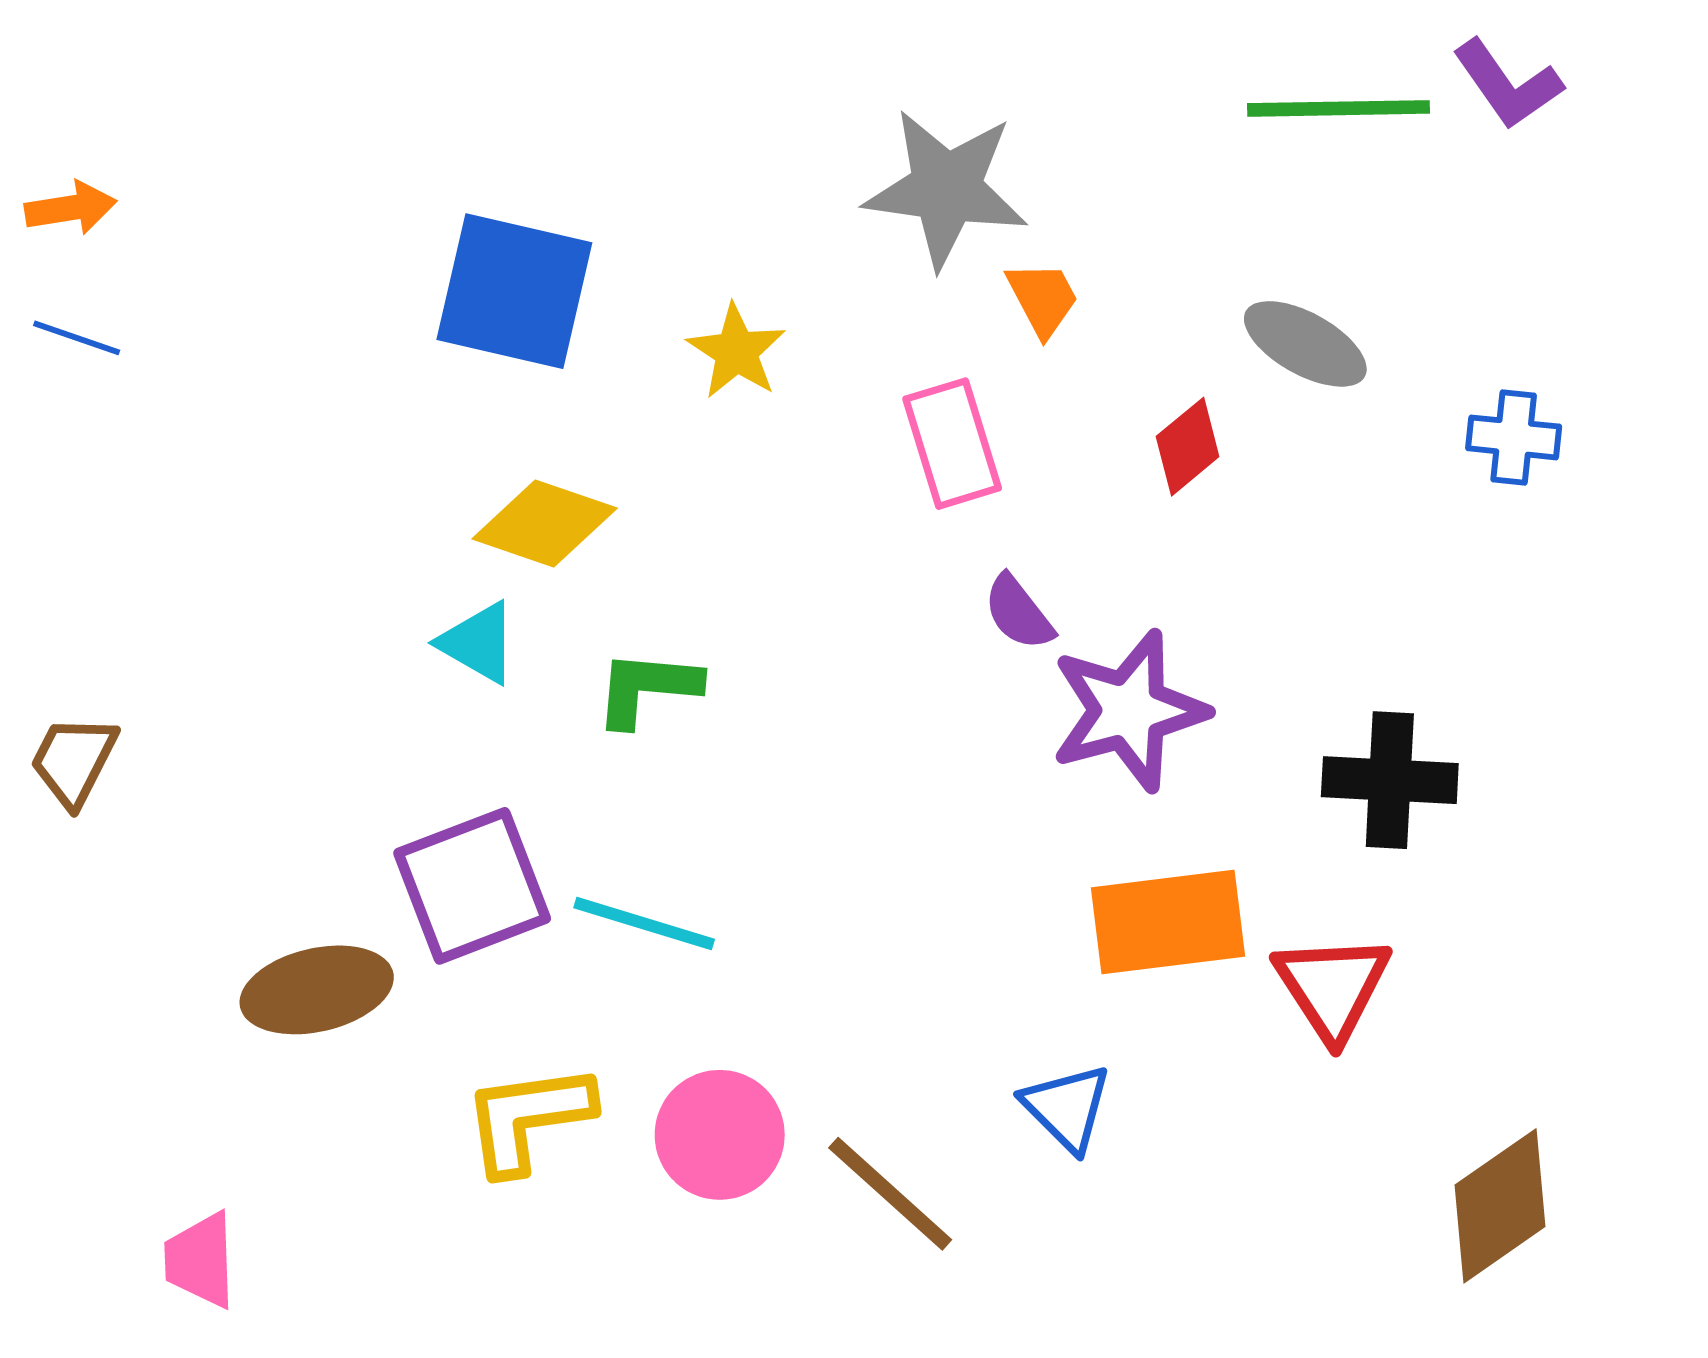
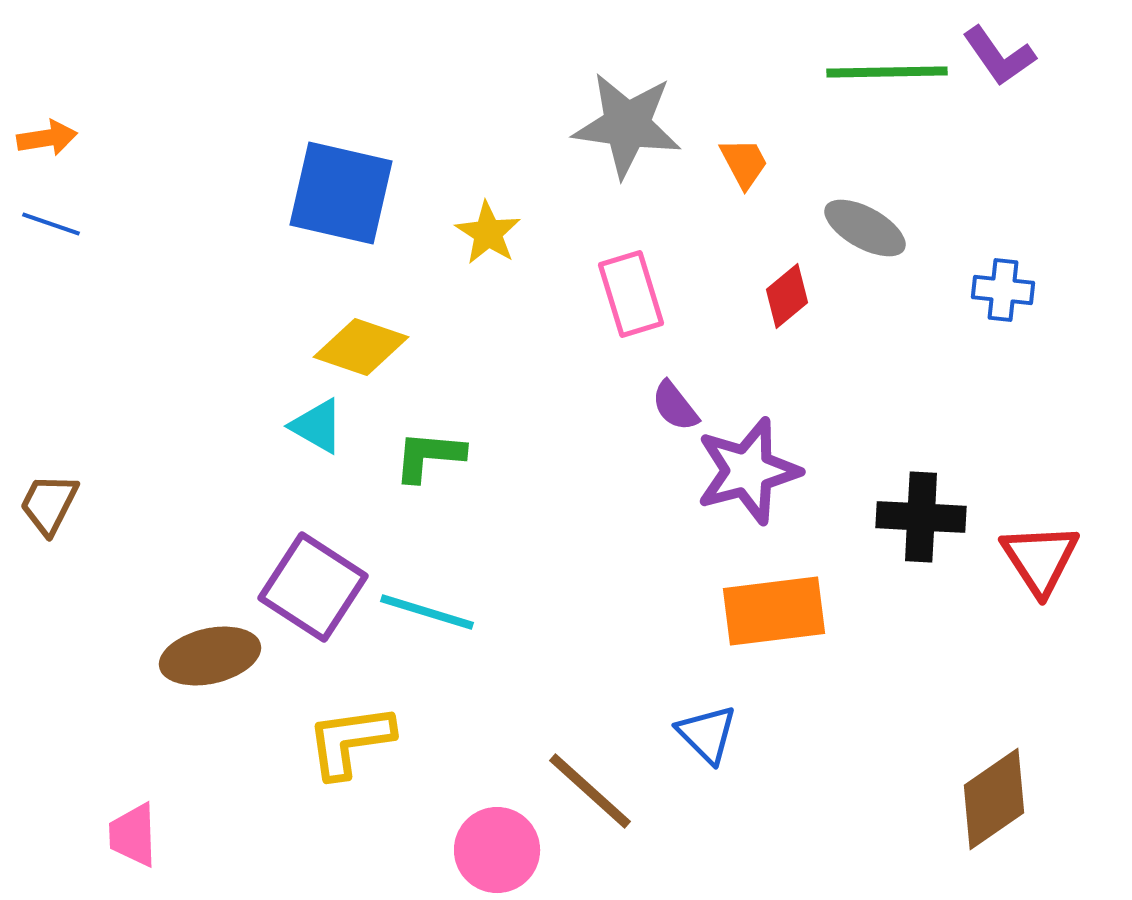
orange trapezoid: (1043, 299) -> (744, 163), moved
purple square: (472, 886) -> (313, 587), turned -36
red triangle: (1332, 987) -> (1040, 559), moved
pink circle: (720, 1135) -> (497, 850), moved

